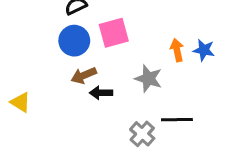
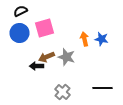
brown arrow: (84, 75) -> (46, 57), moved
black line: (177, 120) -> (102, 88), moved

